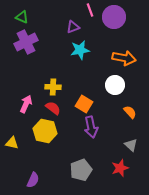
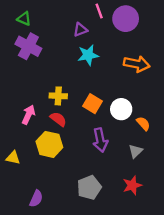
purple cross: (26, 42) -> (28, 46), turned -35
white circle: (115, 85) -> (121, 109), moved
orange square: (84, 104) -> (92, 104), moved
gray triangle: (131, 145) -> (136, 151), moved, turned 32

